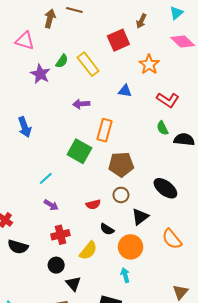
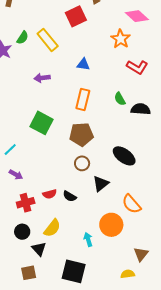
orange star: (149, 64) -> (121, 39), moved
red L-shape: (168, 100) -> (137, 67), moved
orange rectangle: (104, 130) -> (83, 99), moved
red semicircle: (93, 204) -> (50, 194), moved
orange circle: (131, 247) -> (111, 225), moved
yellow semicircle: (88, 251) -> (52, 228), moved

